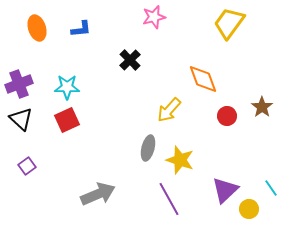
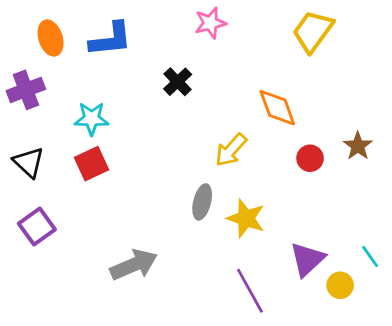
blue L-shape: (81, 29) -> (111, 39), size x1.6
purple cross: (19, 84) -> (26, 90), moved
purple square: (27, 166) -> (37, 227), size x1.5
purple line: (169, 199) -> (250, 291), moved

